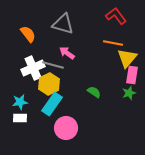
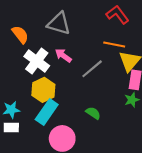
gray line: (53, 65) -> (92, 69), moved, turned -55
white cross: (33, 68) -> (37, 61), moved, turned -30
green semicircle: (94, 92) -> (93, 113), moved

